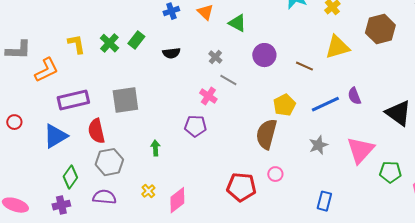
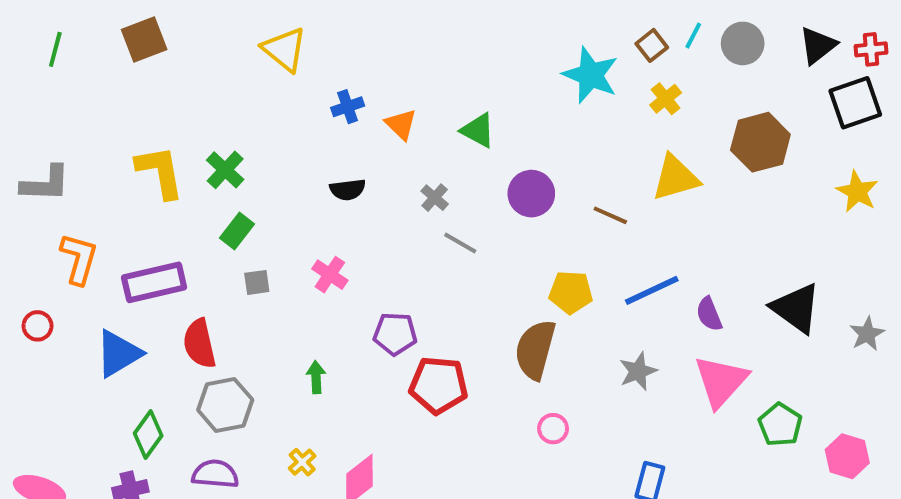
orange triangle: (205, 12) -> (401, 124), moved
green rectangle: (136, 40) -> (237, 231), moved
yellow L-shape: (76, 44) -> (160, 172), size x1.4
orange L-shape: (46, 70) -> (79, 259), moved, turned -48
pink cross: (208, 96) -> (330, 275), moved
purple semicircle: (354, 96) -> (709, 314), moved
gray square: (125, 100) -> (257, 282), size x0.5
yellow pentagon: (284, 105) -> (571, 292), turned 30
green pentagon: (390, 172) -> (780, 425), turned 30
red pentagon: (241, 187) -> (438, 385), moved

